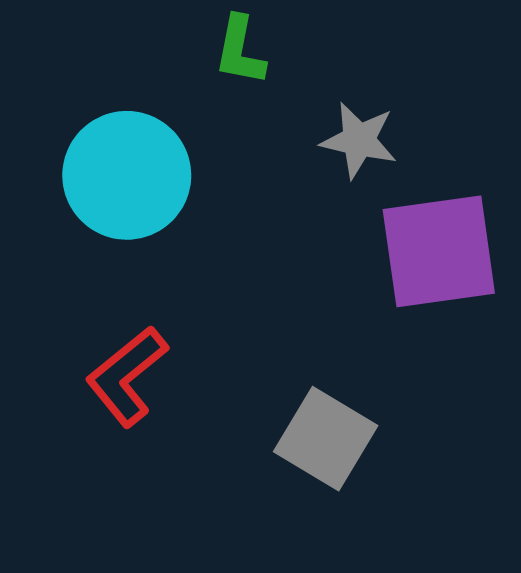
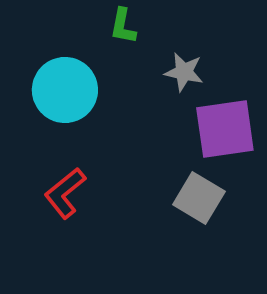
gray square: (326, 439) -> (199, 198), moved

